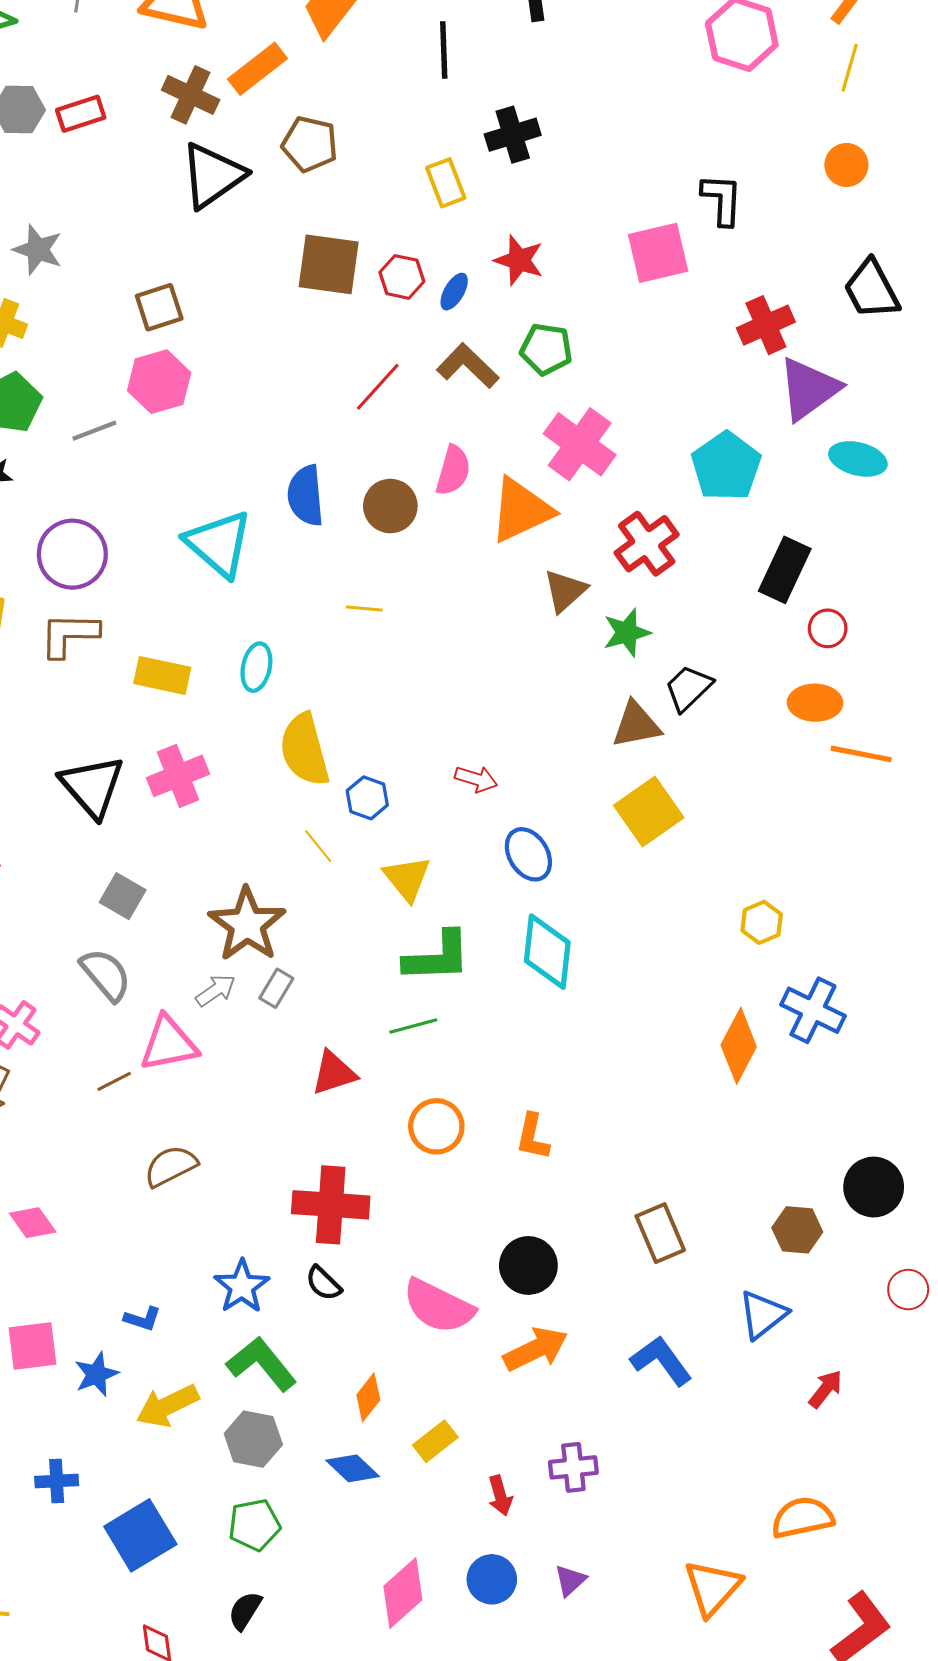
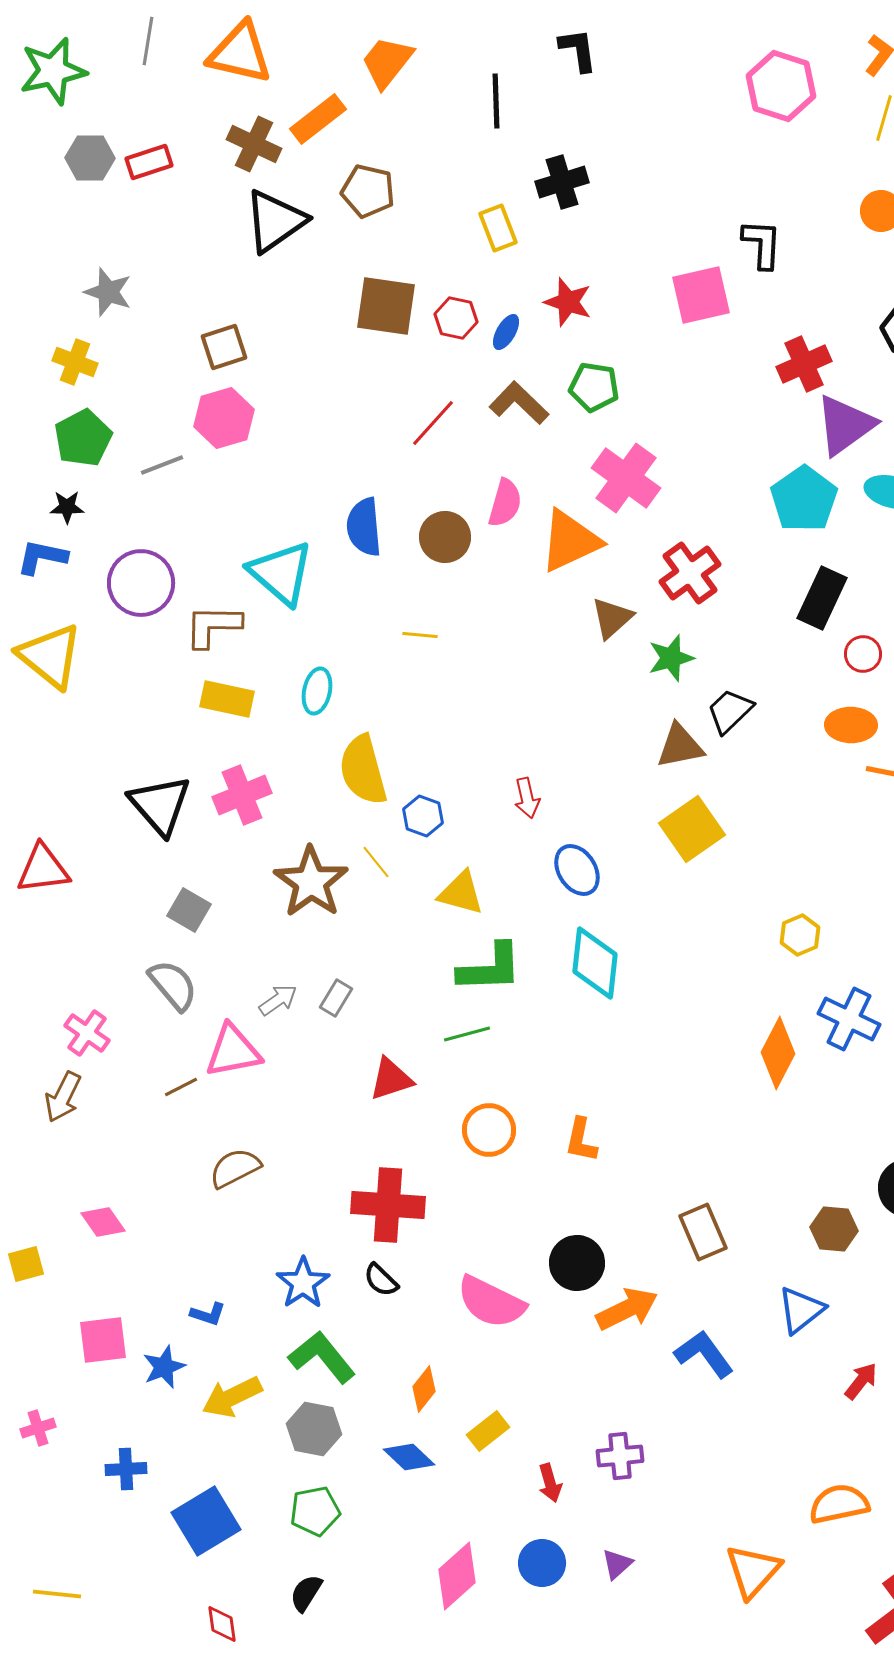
cyan pentagon: (726, 466) -> (804, 499), moved
brown L-shape: (69, 635) -> (213, 626), moved
red arrow: (476, 779) -> (527, 798), turned 60
yellow triangle: (407, 878) -> (461, 893), turned -36
brown star: (247, 924) -> (311, 882), moved
orange arrow: (536, 1349) -> (627, 1309), moved

